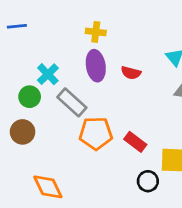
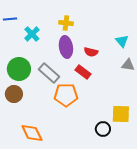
cyan cross: (48, 74) -> (32, 34), moved
green circle: (30, 97) -> (19, 69), size x1.5
red rectangle: (135, 142) -> (83, 72), moved

